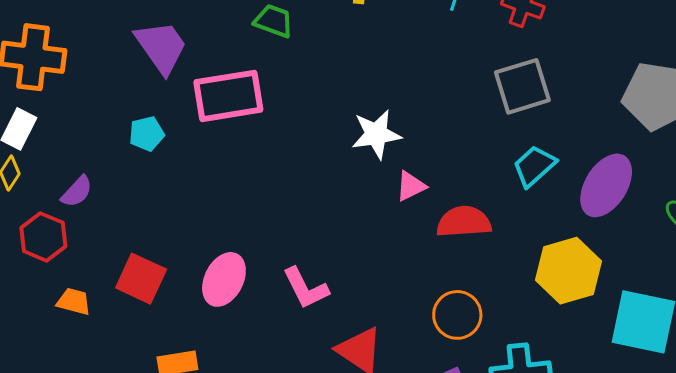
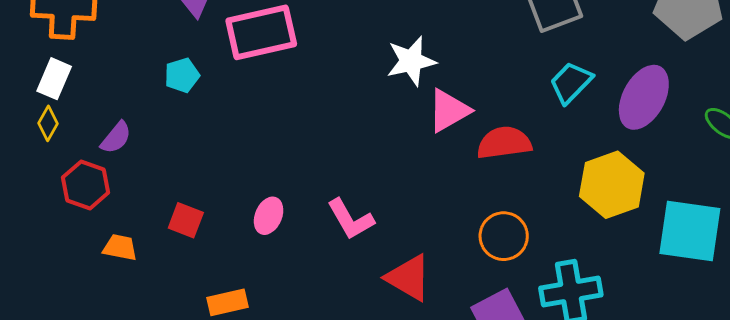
pink triangle: (411, 186) -> (449, 111), size x1.4
red square: (141, 279) -> (186, 220), size x0.7
pink ellipse: (224, 279) -> (269, 216), size x0.7

